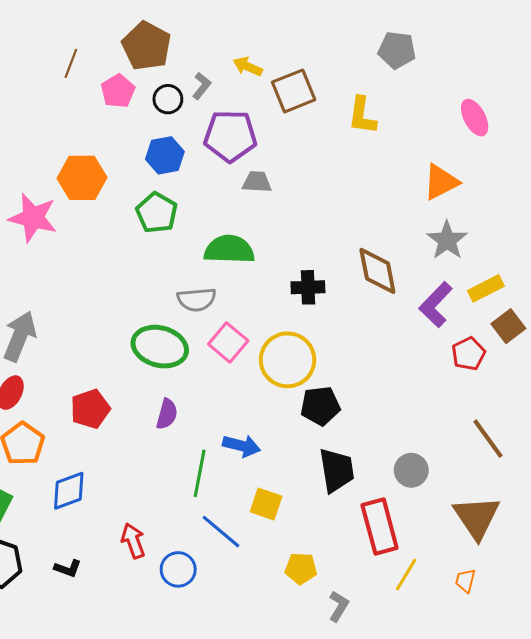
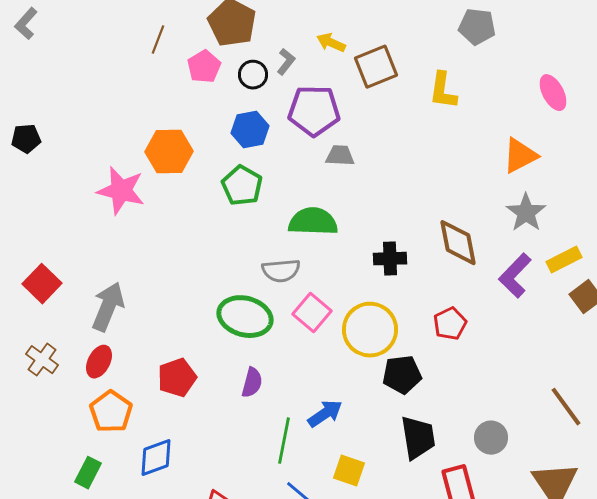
red pentagon: (468, 354) -> (450, 324), moved
blue arrow: (242, 446) -> (325, 414), turned -48

